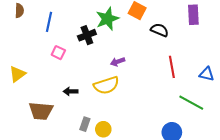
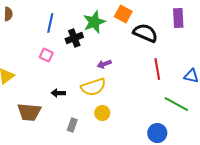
blue line: (49, 22) -> (50, 23), moved
black semicircle: (160, 30) -> (145, 33), size x1.4
yellow circle: (103, 129) -> (102, 113), moved

